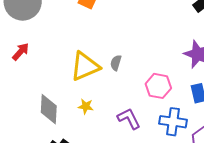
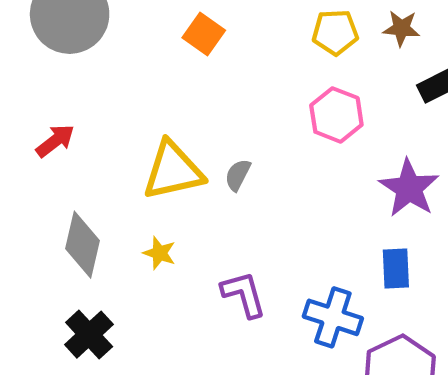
red arrow: (21, 52) -> (55, 141), moved
pink hexagon: (158, 86) -> (336, 115), moved

